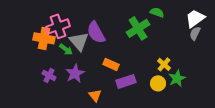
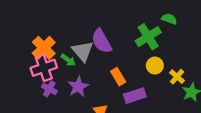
pink cross: (58, 26) -> (44, 68), moved
orange cross: (44, 38) -> (44, 48), turned 35
orange rectangle: (111, 64) -> (118, 77), turned 35
yellow circle: (158, 83) -> (155, 66), moved

